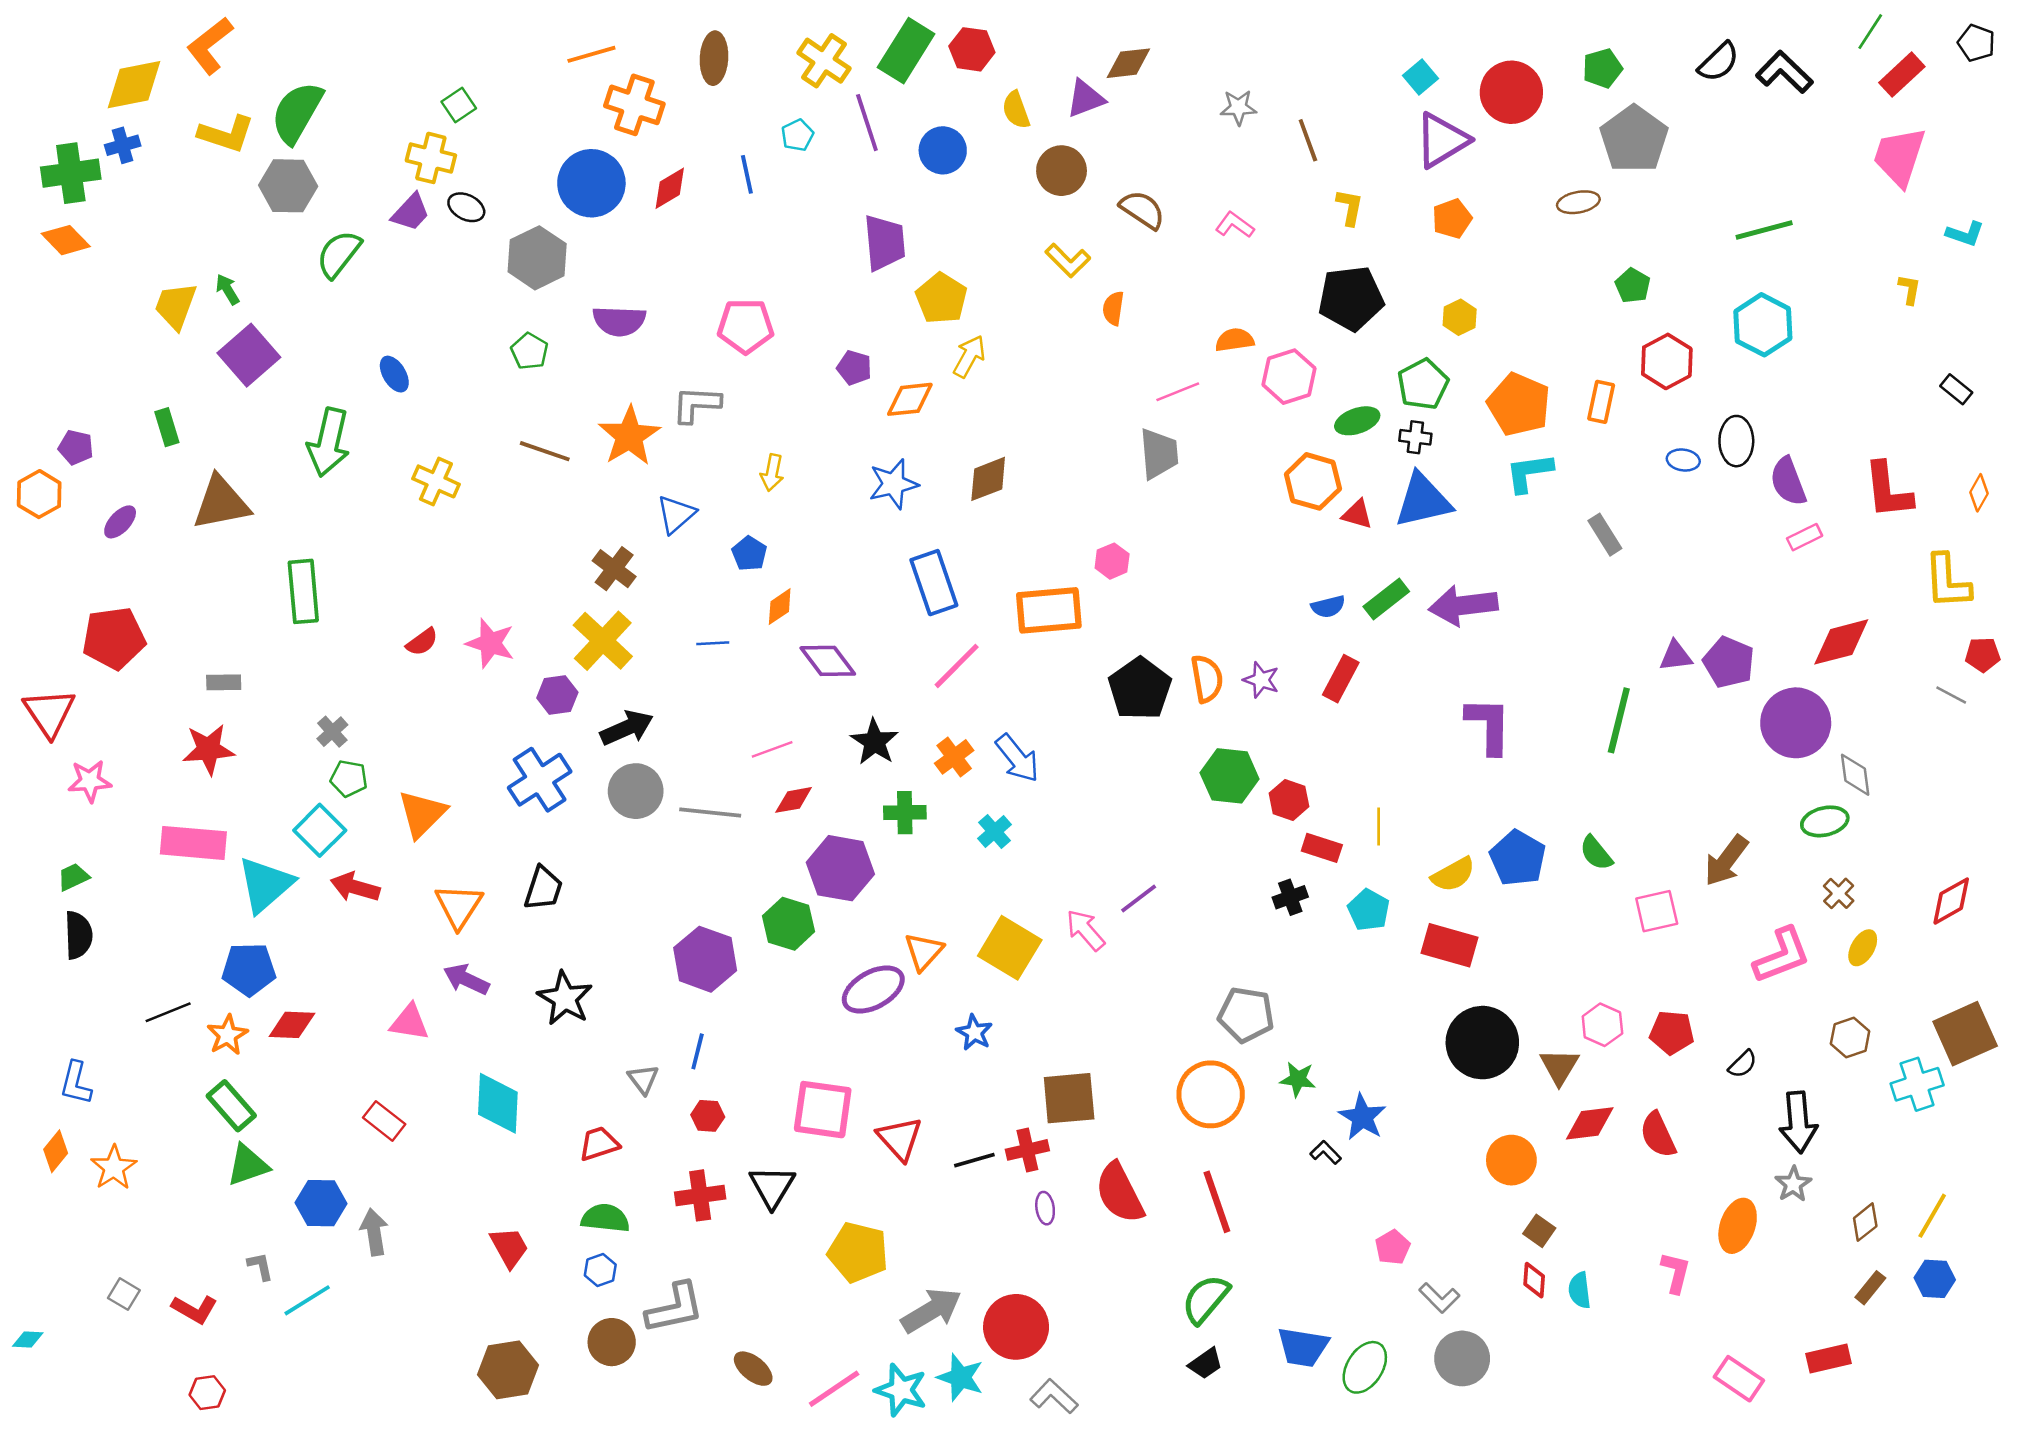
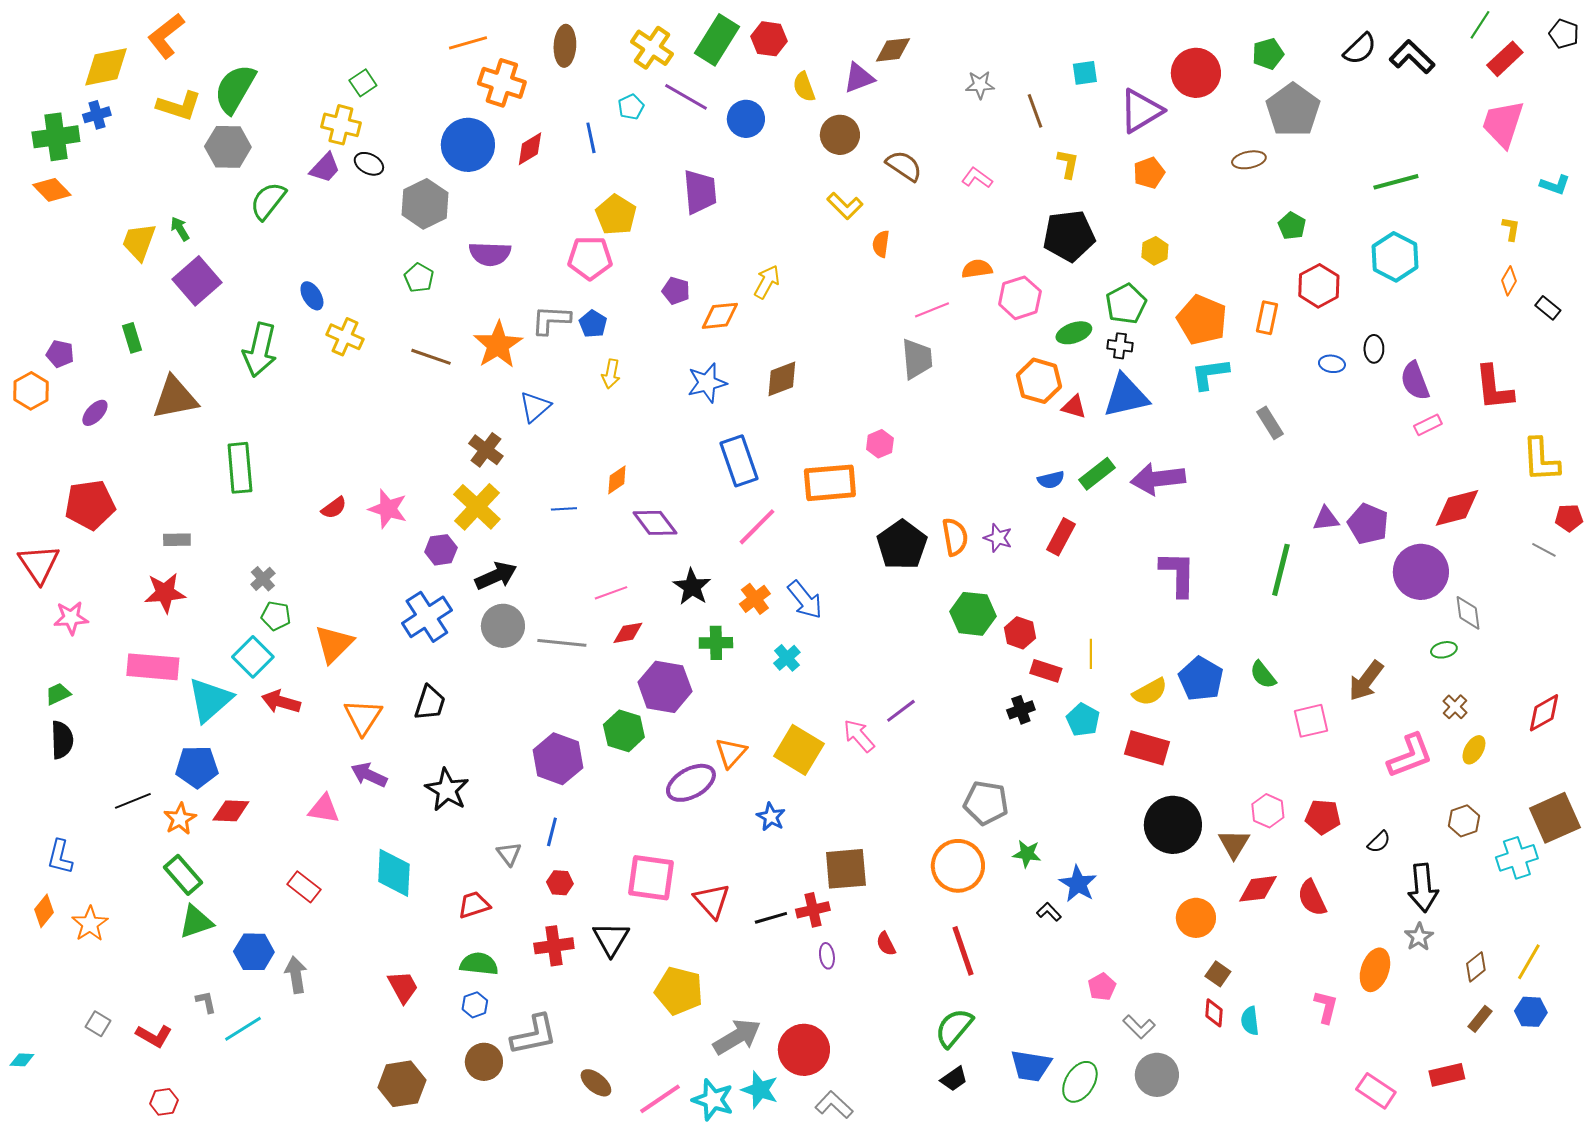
cyan square: (1420, 77) -> (1085, 73), moved, turned 32
purple line: (867, 123) -> (686, 97), turned -42
yellow pentagon: (941, 298) -> (616, 215), moved
black ellipse: (1736, 441) -> (1374, 349), size x0.7
yellow cross: (436, 481) -> (345, 337), moved
orange diamond: (1979, 493) -> (1509, 281), moved
blue pentagon: (749, 554) -> (593, 324), moved
green ellipse: (1825, 821) -> (1444, 650), size x0.7
red semicircle: (1120, 1193) -> (886, 944), size x0.5

